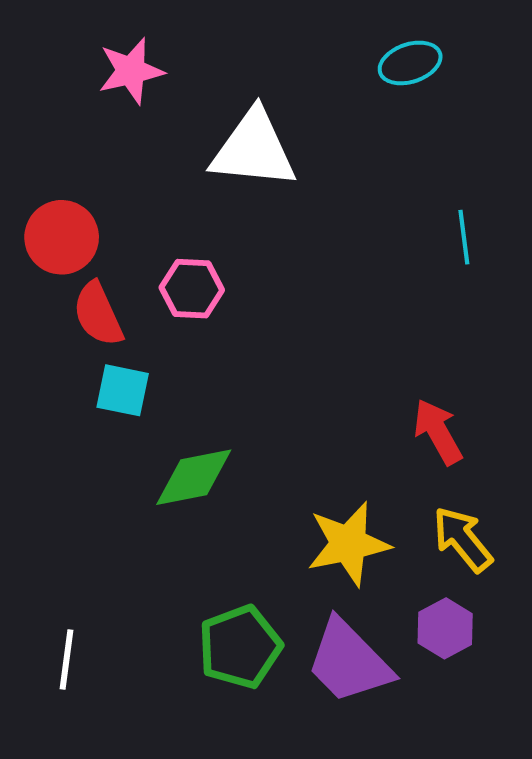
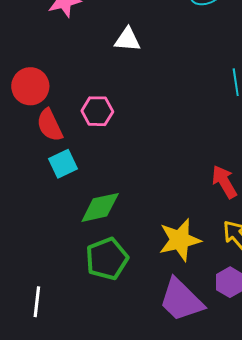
white triangle: (254, 149) -> (127, 39), size x0.6
cyan square: (123, 390) -> (63, 164), turned -36
green pentagon: (240, 647) -> (107, 259), moved

